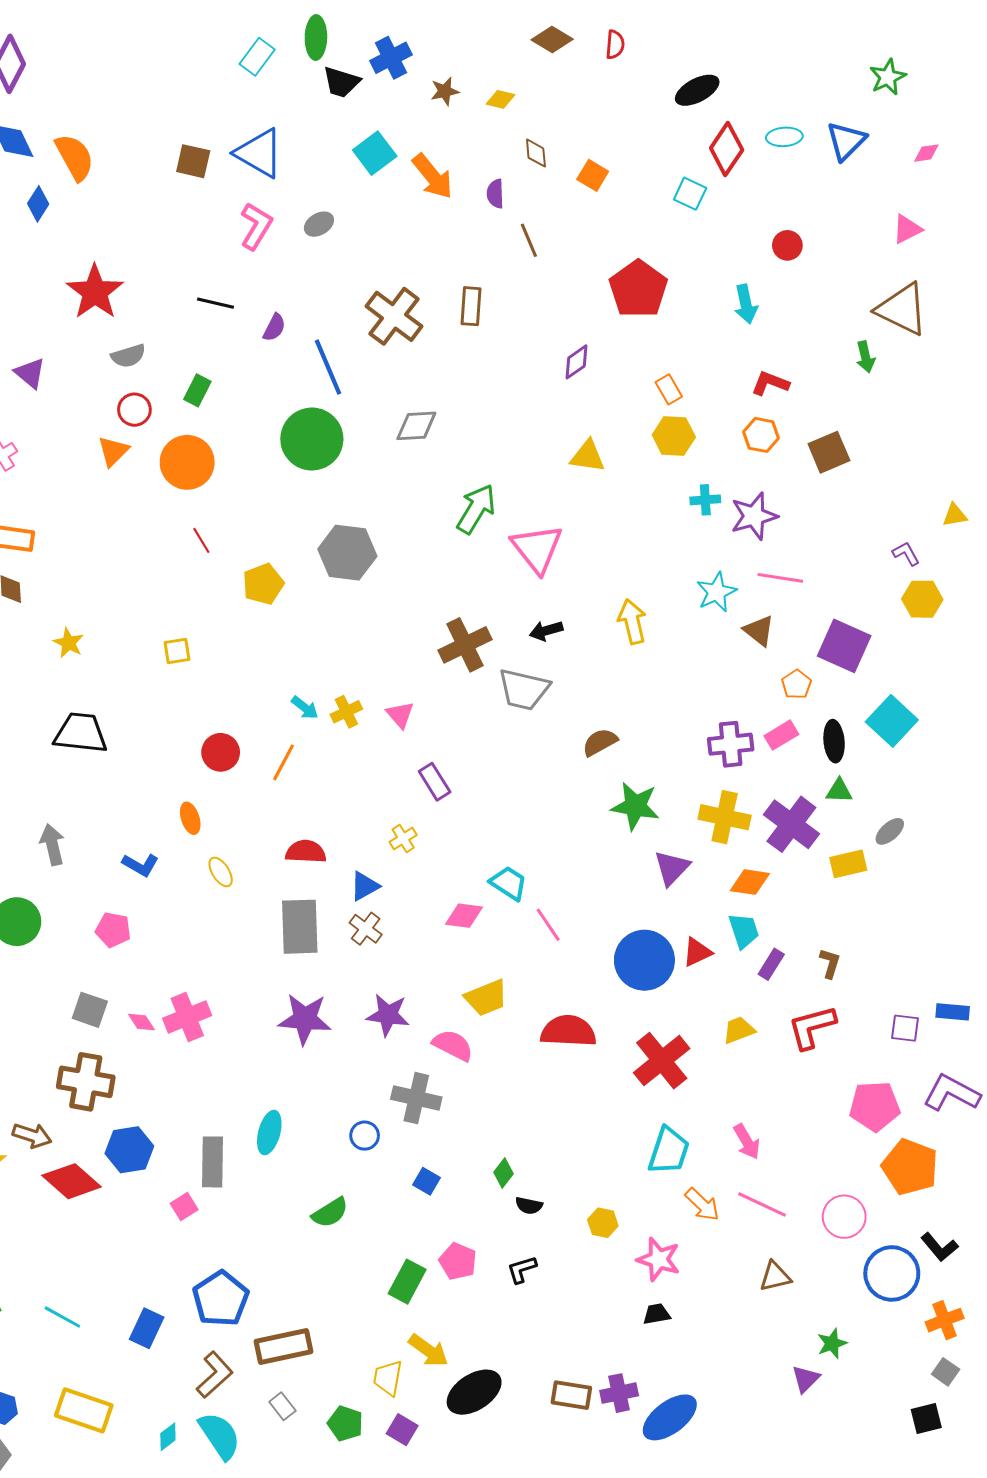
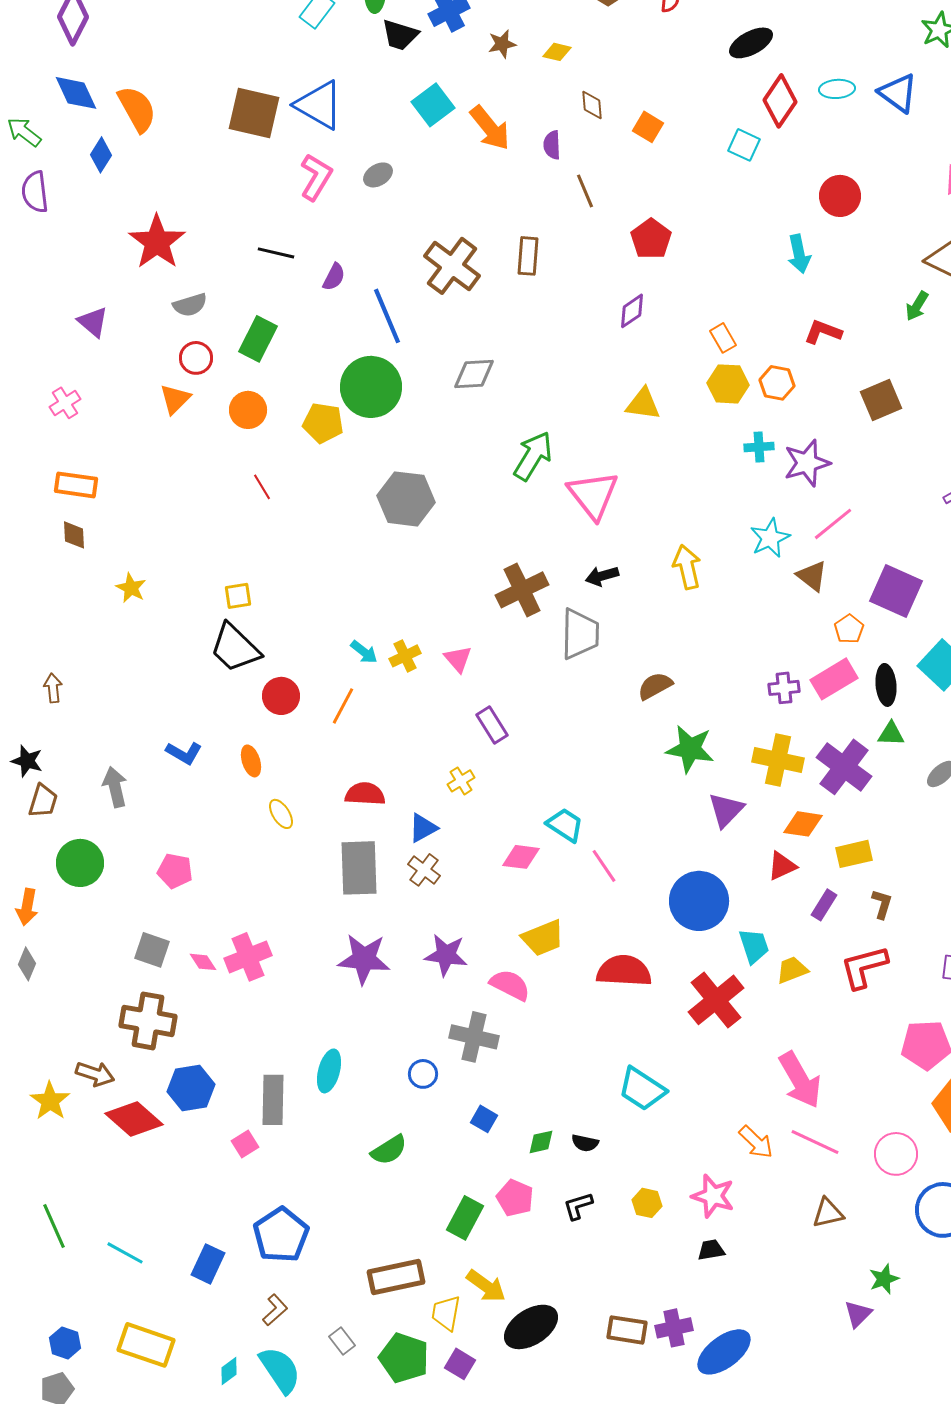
blue triangle: (846, 141) -> (898, 93), turned -39
brown square: (193, 161) -> (254, 113), size x1.5
red circle: (787, 245) -> (840, 196), size x1.4
red pentagon: (638, 289) -> (651, 239), moved, size x0.7
green arrow: (865, 357) -> (917, 306), turned 44
green rectangle: (197, 390) -> (258, 339), size x1.4
orange hexagon: (761, 435) -> (777, 383), moved
orange circle: (187, 462) -> (248, 410), size x0.7
pink line: (780, 578) -> (833, 524), turned -48
yellow pentagon: (263, 584) -> (323, 423), moved, turned 30
gray trapezoid: (524, 689) -> (580, 634), turned -102
black trapezoid: (81, 733) -> (235, 648), moved, turned -142
pink rectangle: (781, 735) -> (834, 679), size x1.4
purple cross: (731, 744) -> (784, 688), size x0.7
yellow rectangle: (848, 864) -> (854, 854), moved
blue L-shape: (141, 865) -> (184, 753), moved
cyan trapezoid: (744, 931) -> (754, 946), moved
red triangle: (697, 952) -> (782, 866), moved
pink arrow: (747, 1142) -> (800, 1080), size x1.6
cyan trapezoid: (669, 1151) -> (642, 1089), moved, turned 105
green diamond: (503, 1173) -> (541, 1142), moved, turned 40
yellow hexagon: (603, 1223) -> (647, 1203), moved
brown rectangle: (283, 1346) -> (396, 1277), moved
brown L-shape: (215, 1375) -> (275, 1310), size x0.7
green pentagon: (345, 1424) -> (404, 1358), size x1.4

